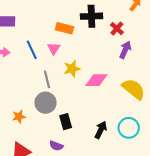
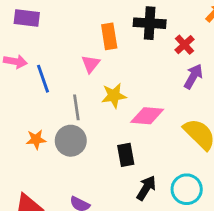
orange rectangle: (65, 28) -> (109, 36), turned 60
blue line: (32, 50) -> (43, 79), moved
orange star: (19, 117) -> (36, 139), moved
black rectangle: (66, 122) -> (126, 155), moved

